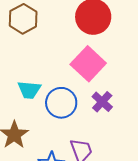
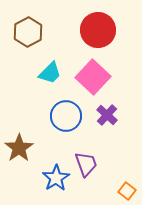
cyan trapezoid: (29, 90) -> (50, 73), moved, turned -50

